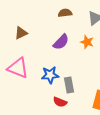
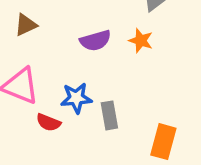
purple semicircle: (61, 42) -> (95, 41), turned 30
red semicircle: (60, 102) -> (48, 122), moved

